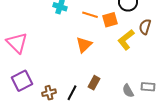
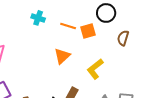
yellow L-shape: (126, 40) -> (95, 69), moved

